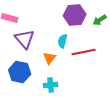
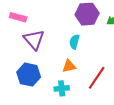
red line: (84, 52) -> (97, 78), moved, turned -45
orange triangle: (50, 58) -> (69, 66), moved, turned 40

